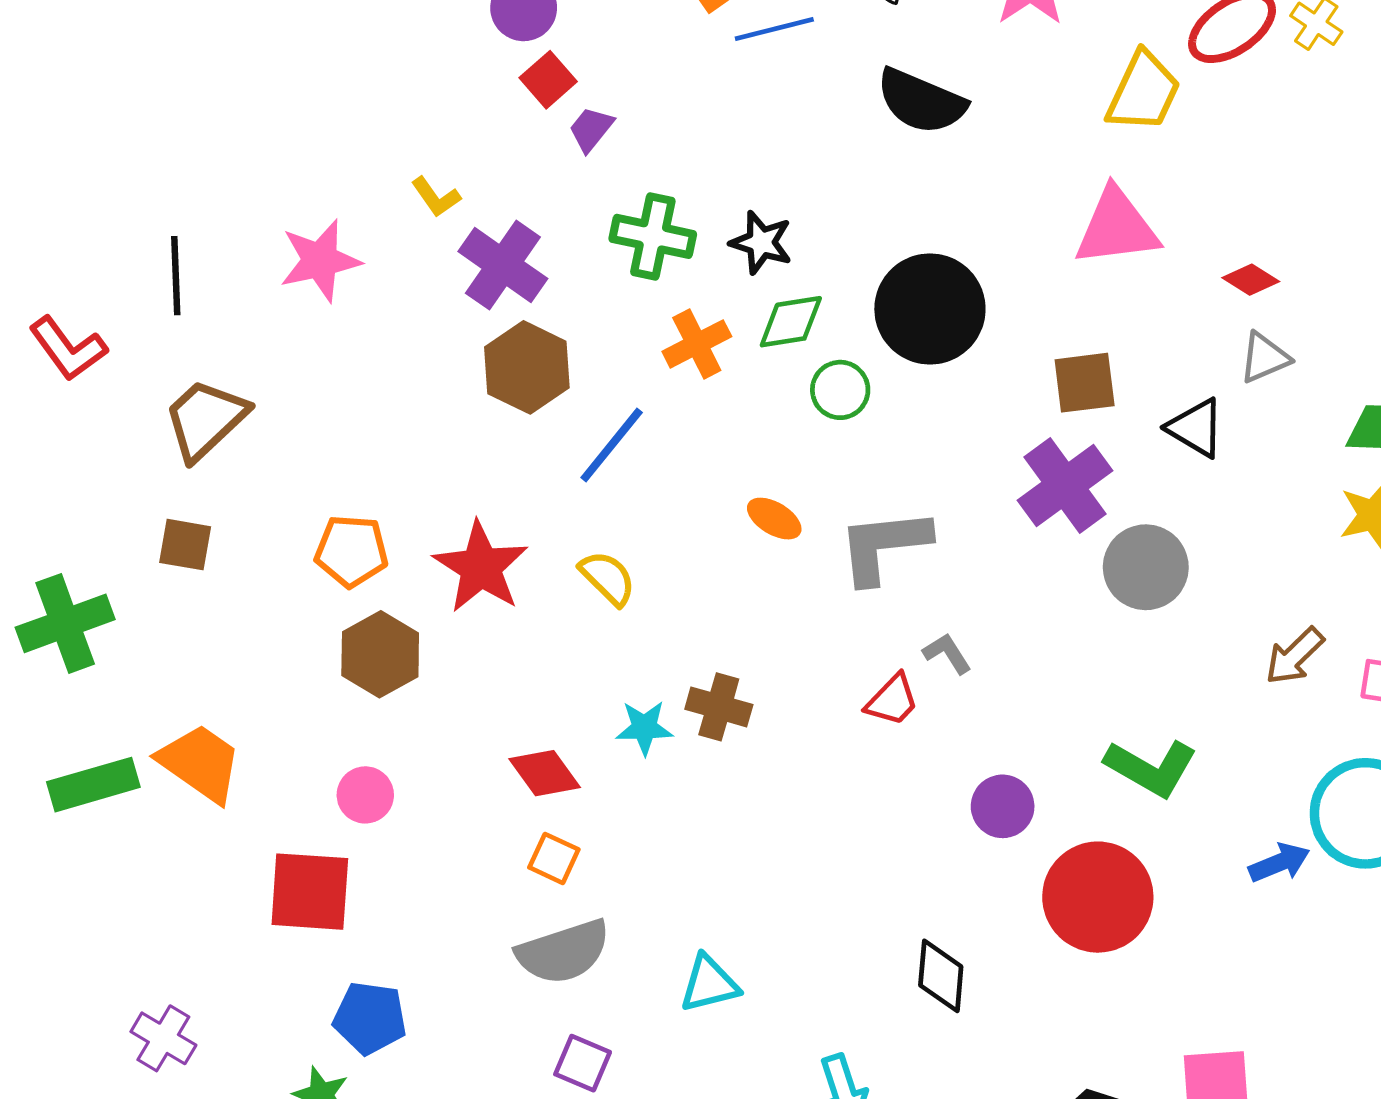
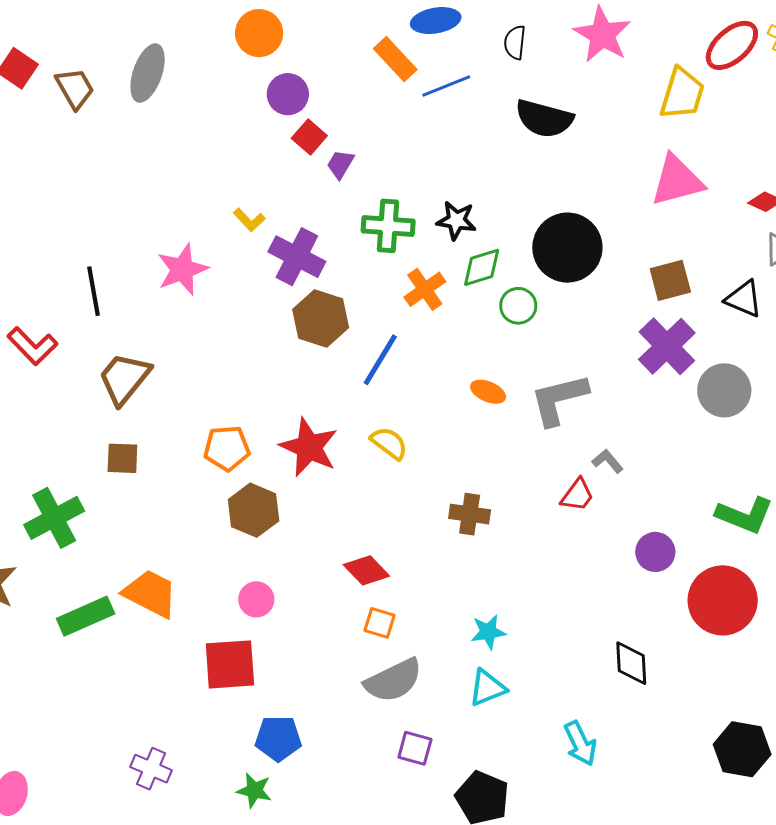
cyan star: (644, 728) -> (488, 632), moved

